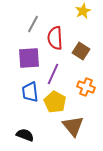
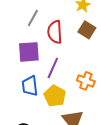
brown square: (81, 51) -> (87, 30), moved

